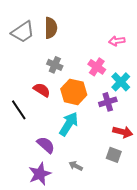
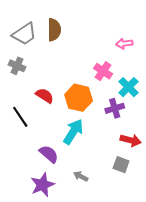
gray cross: (55, 65) -> (17, 66), moved

